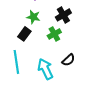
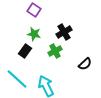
black semicircle: (68, 60) -> (85, 64), moved
cyan line: (16, 62) -> (17, 79), turned -40

